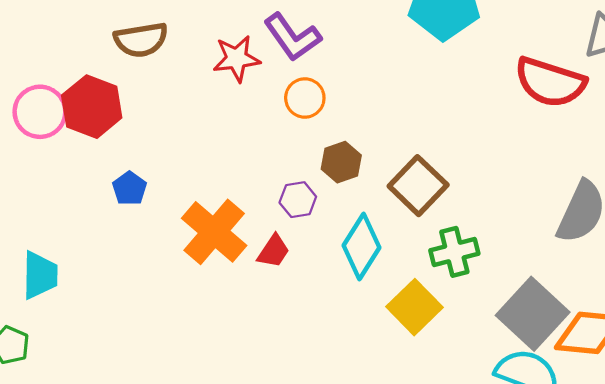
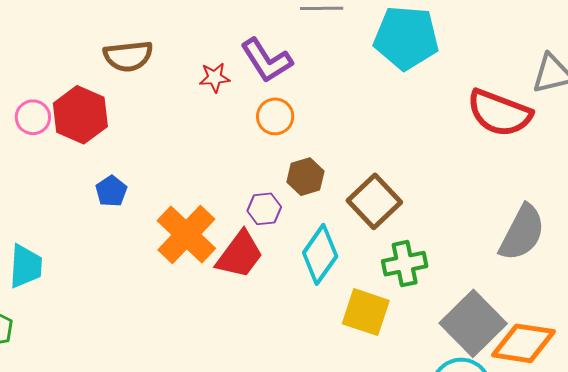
red star: (237, 59) -> (215, 77), size x0.7
pink circle: (40, 112) -> (33, 117), size x0.7
red trapezoid: (273, 251) -> (240, 255), size x1.6
yellow square: (414, 307) -> (366, 312), turned -30

